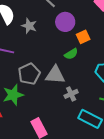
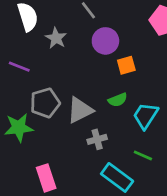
green semicircle: (71, 54) -> (118, 100), moved
gray triangle: (55, 75) -> (80, 110), turned -40

